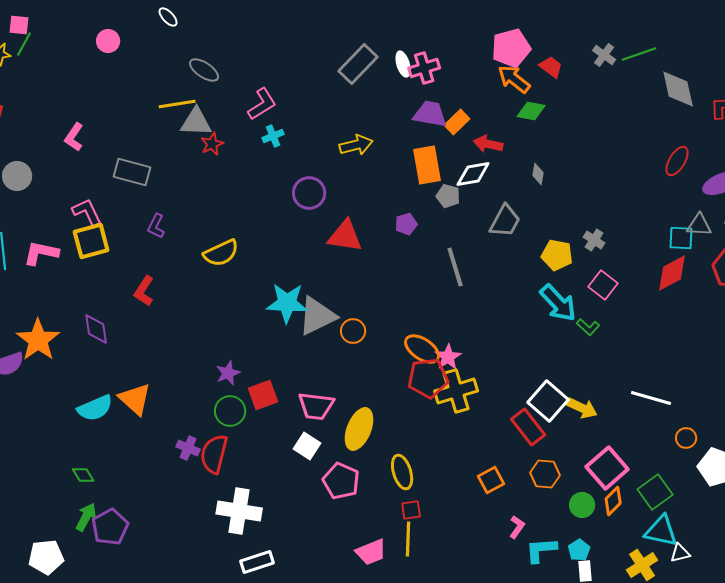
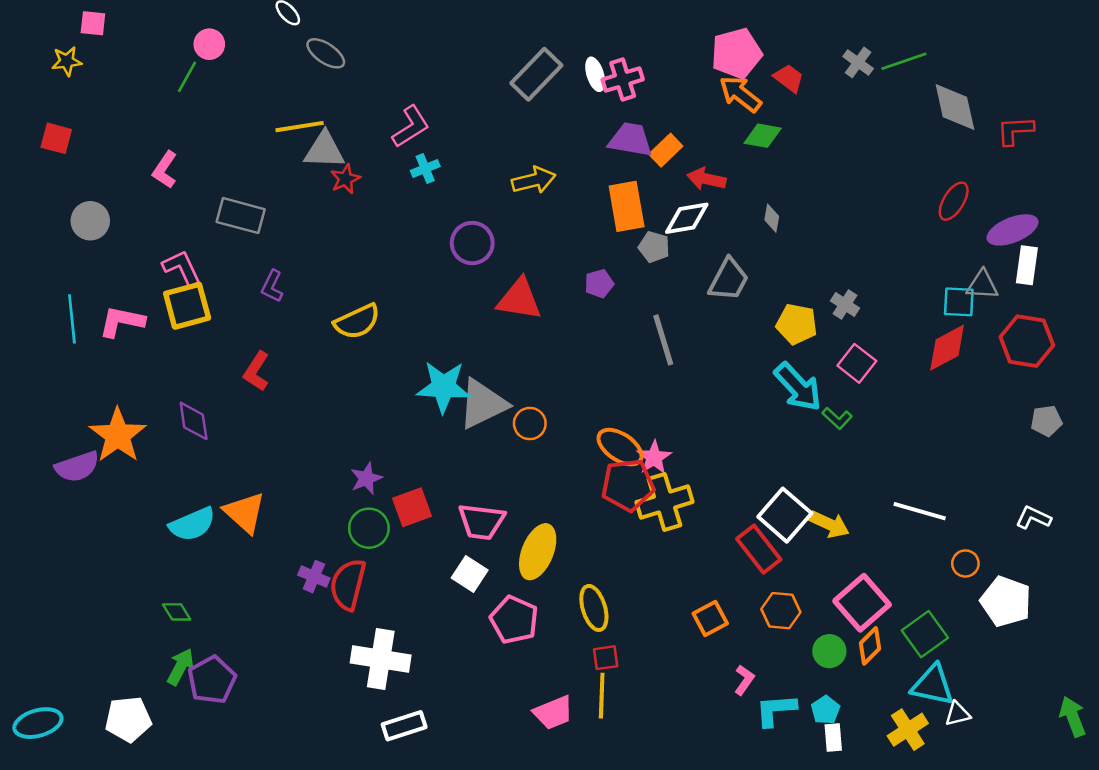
green line: (24, 44) -> (187, 77), moved
gray ellipse: (204, 70) -> (326, 53), moved

